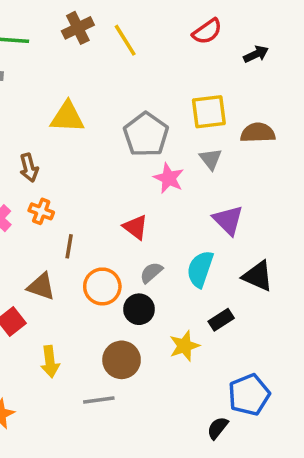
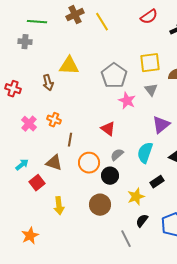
brown arrow: (29, 168) -> (48, 83), moved
purple triangle: (228, 220) -> (161, 125), turned 36
gray line: (99, 400) -> (126, 239), moved, turned 72
black semicircle: (218, 428) -> (142, 221), moved

